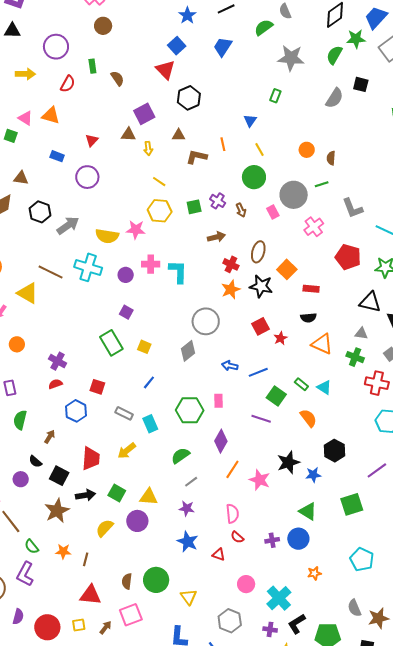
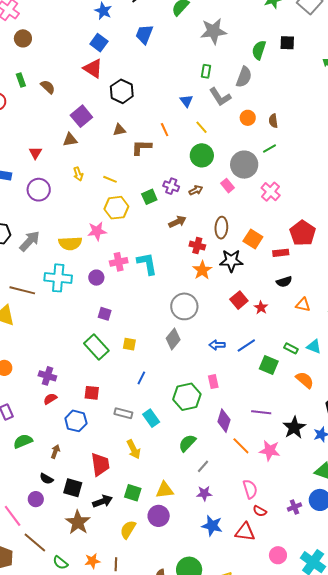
green semicircle: (334, 55) -> (259, 50), moved
gray semicircle: (334, 98) -> (244, 77), moved
yellow arrow: (148, 148) -> (78, 174), moved
gray L-shape: (353, 208) -> (220, 97), moved
brown arrow: (241, 210) -> (196, 190), turned -80
red pentagon: (348, 257) -> (303, 233), moved, turned 30
orange triangle: (322, 344) -> (303, 305), size x0.7
purple line: (261, 419) -> (261, 412), moved
green semicircle: (20, 420) -> (23, 441), turned 66
yellow arrow: (127, 451) -> (134, 449), turned -66
orange line: (232, 469) -> (241, 446), turned -66
red triangle: (219, 554) -> (245, 532), size x1.5

